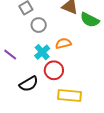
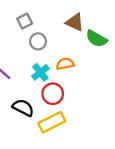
black semicircle: (29, 84) -> (23, 108), turned -126
yellow rectangle: (70, 96) -> (52, 122), moved, turned -35

